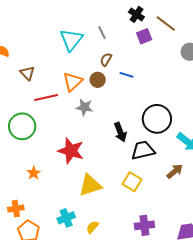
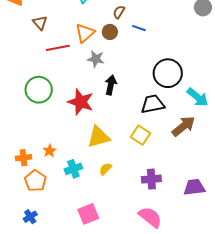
green circle: (22, 126) -> (39, 90), moved
black arrow: (120, 132) -> (111, 85), moved, turned -150
brown arrow: (175, 171) -> (184, 126), size x1.4
orange star: (34, 173) -> (49, 151), moved
yellow semicircle: (92, 227) -> (105, 169), moved

